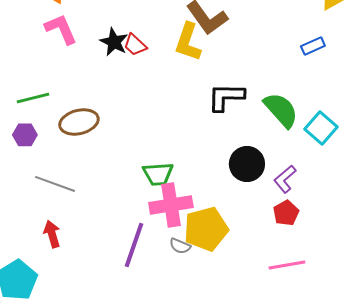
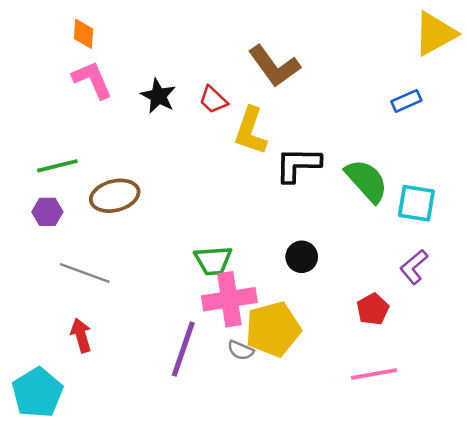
yellow L-shape: (188, 42) -> (251, 131), moved
red trapezoid: (135, 45) -> (213, 100), moved
cyan square: (321, 128) -> (416, 203), turned -32
black circle: (247, 164) -> (302, 257), moved, size x0.7
purple L-shape: (285, 179) -> (414, 267), moved

